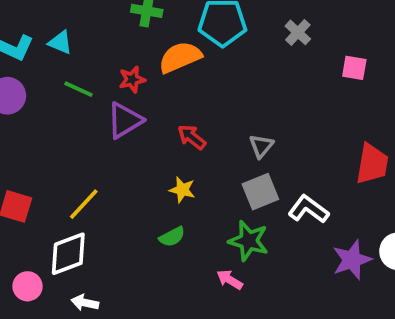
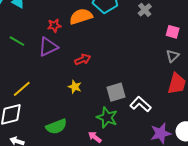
green line: (78, 89) -> (17, 41), moved
red arrow: (192, 137) -> (83, 59), turned 112
gray triangle: (261, 146) -> (173, 56), moved
green semicircle: (172, 237) -> (56, 127), moved, size x1.5

